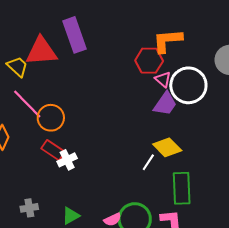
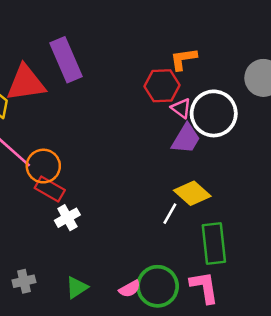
orange L-shape: (167, 41) -> (183, 59), size x0.7
red rectangle: (53, 150) -> (50, 189), moved

